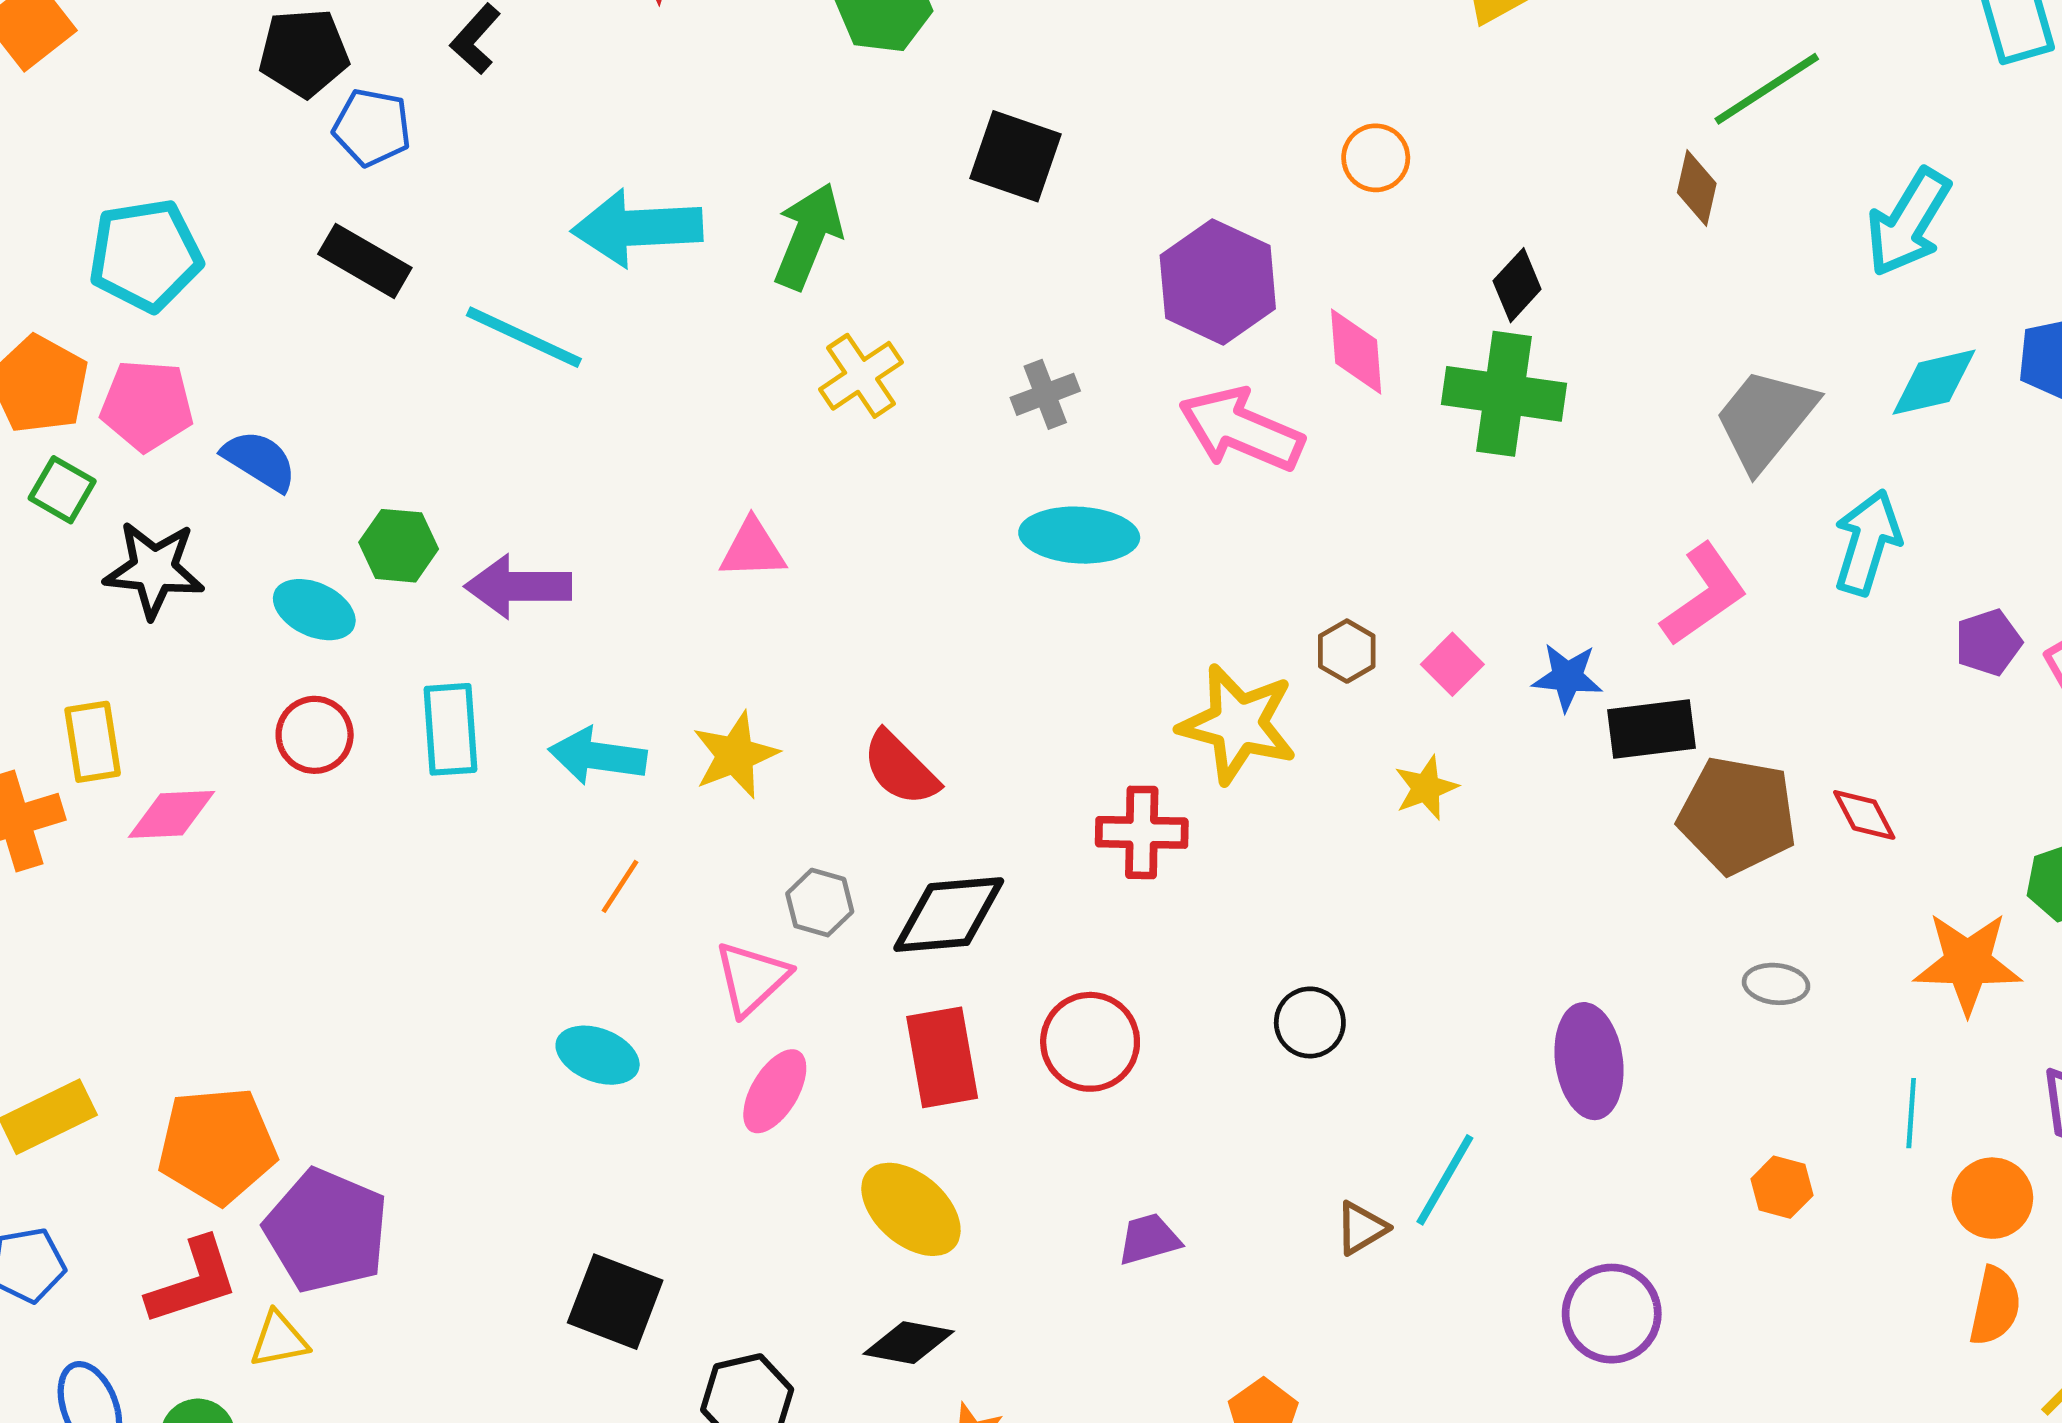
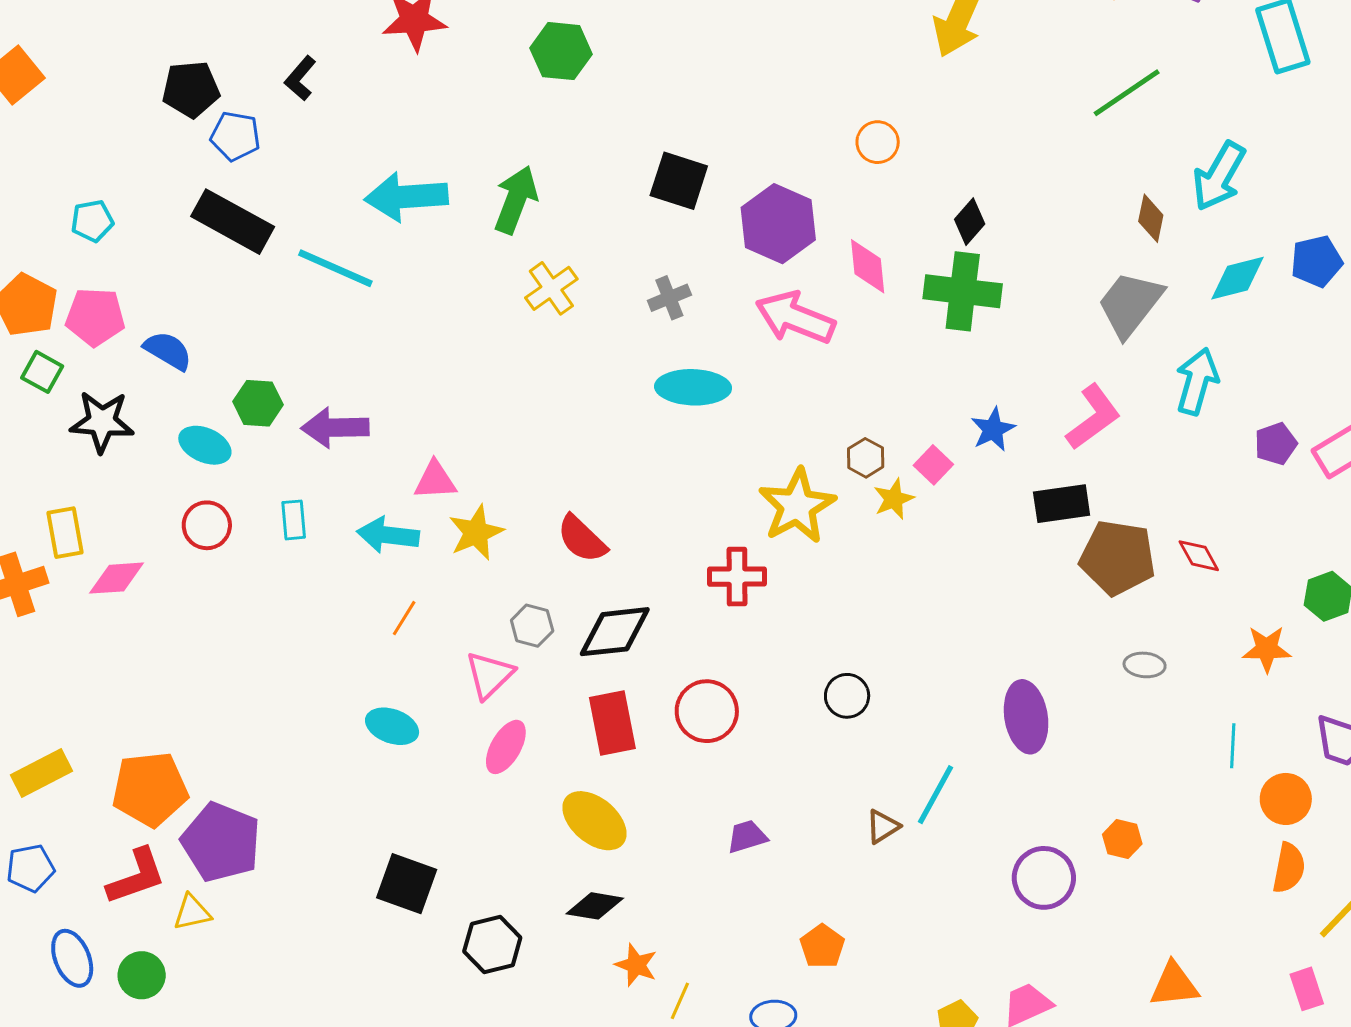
black square: (1015, 156) -> (679, 181), moved
brown diamond: (1697, 188) -> (1151, 218), moved
cyan pentagon: (145, 255) -> (92, 221), size x0.6
black rectangle: (365, 261) -> (233, 222), size x1.4
pink triangle: (753, 549) -> (435, 480), moved
blue star: (1567, 677) -> (993, 429), moved, turned -30
yellow star: (1238, 724) -> (797, 506), turned 30
cyan rectangle: (451, 729) -> (294, 520), size x0.7
yellow star: (1426, 788) -> (894, 499), moved
orange star: (1968, 963) -> (1267, 649), size x0.7
orange hexagon: (1782, 1187) -> (1122, 839), moved

